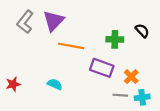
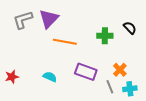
gray L-shape: (25, 22) -> (23, 20), turned 35
purple rectangle: (102, 68) -> (86, 72), moved
gray line: (120, 95) -> (110, 87), turned 64

